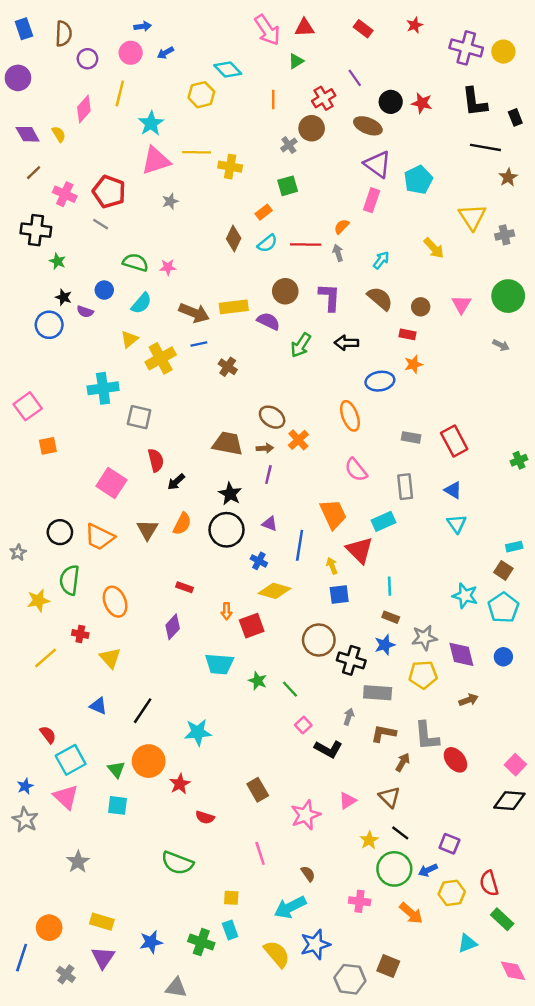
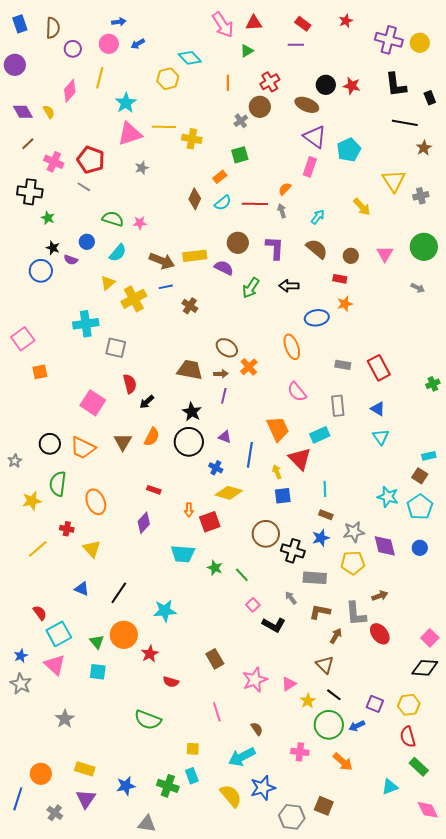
purple line: (355, 78) -> (296, 45), moved, turned -56
brown arrow: (469, 700) -> (380, 596), moved
gray arrow: (349, 717) -> (291, 598), turned -56
pink triangle: (348, 801) -> (289, 684), moved
yellow hexagon: (452, 893) -> (409, 705), moved

